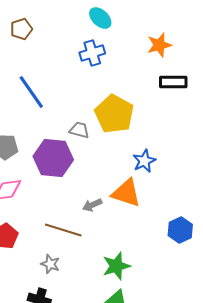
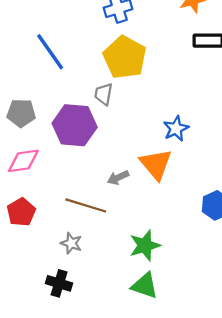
yellow pentagon: (114, 114) -> (125, 57), moved
gray trapezoid: (79, 130) -> (104, 94), turned -95
orange triangle: (126, 193) -> (156, 164), turned 32

